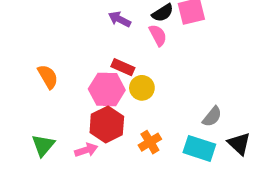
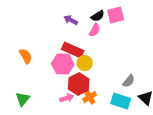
pink semicircle: (158, 35) -> (95, 30), turned 56
red rectangle: (123, 67) -> (73, 50), size x1.5
red hexagon: (107, 125) -> (79, 84), moved
pink arrow: (86, 150) -> (67, 98), moved

